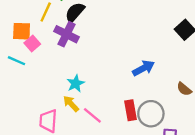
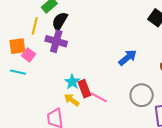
red rectangle: (130, 110) -> (84, 89), moved
pink line: (92, 115) -> (99, 97), moved

